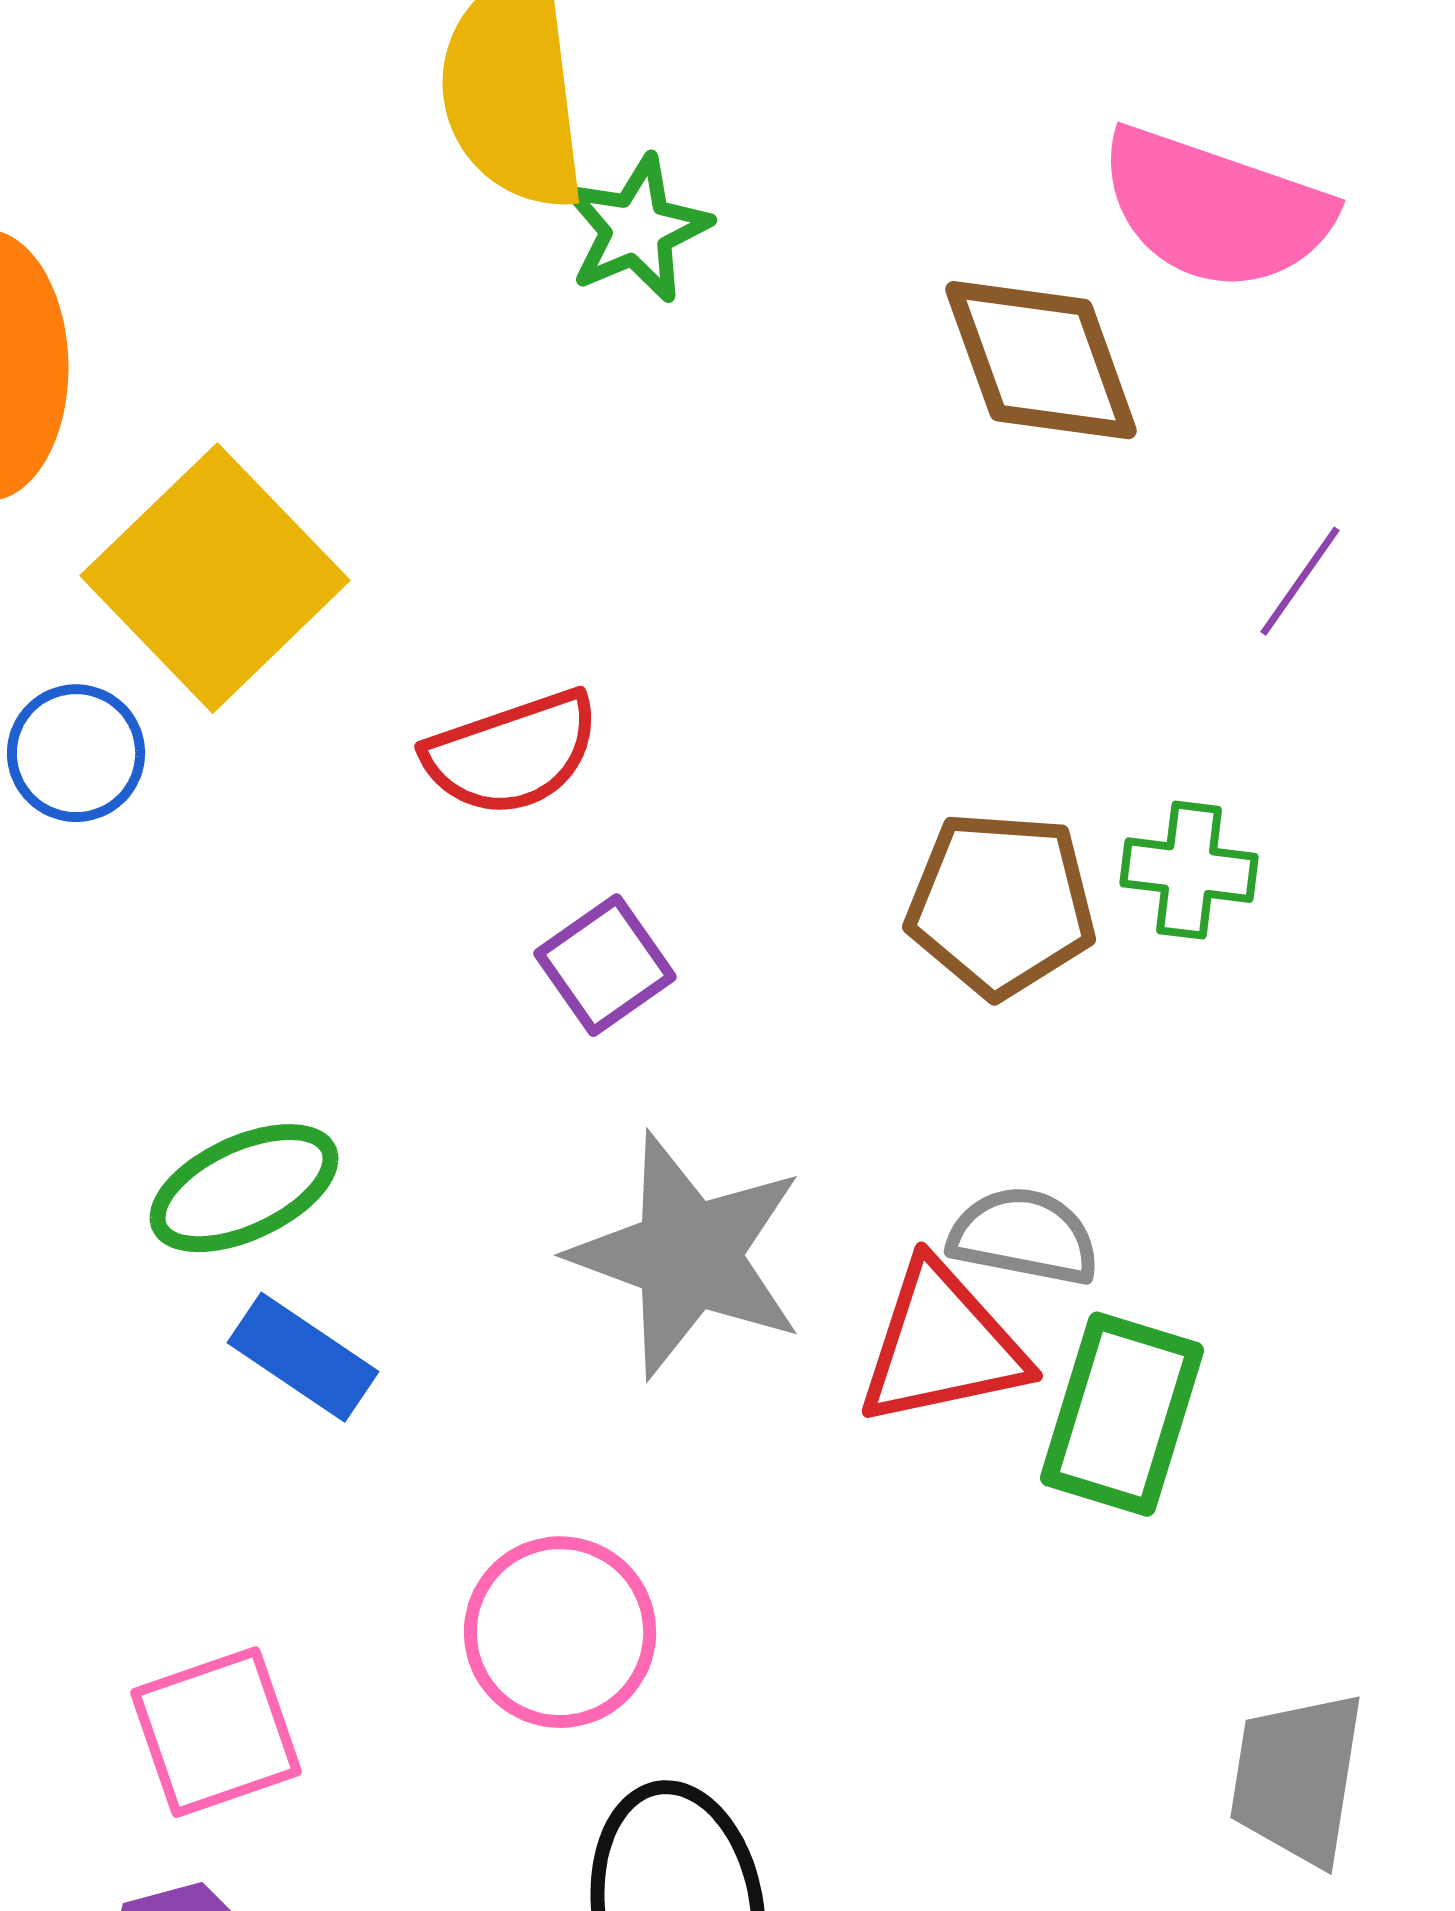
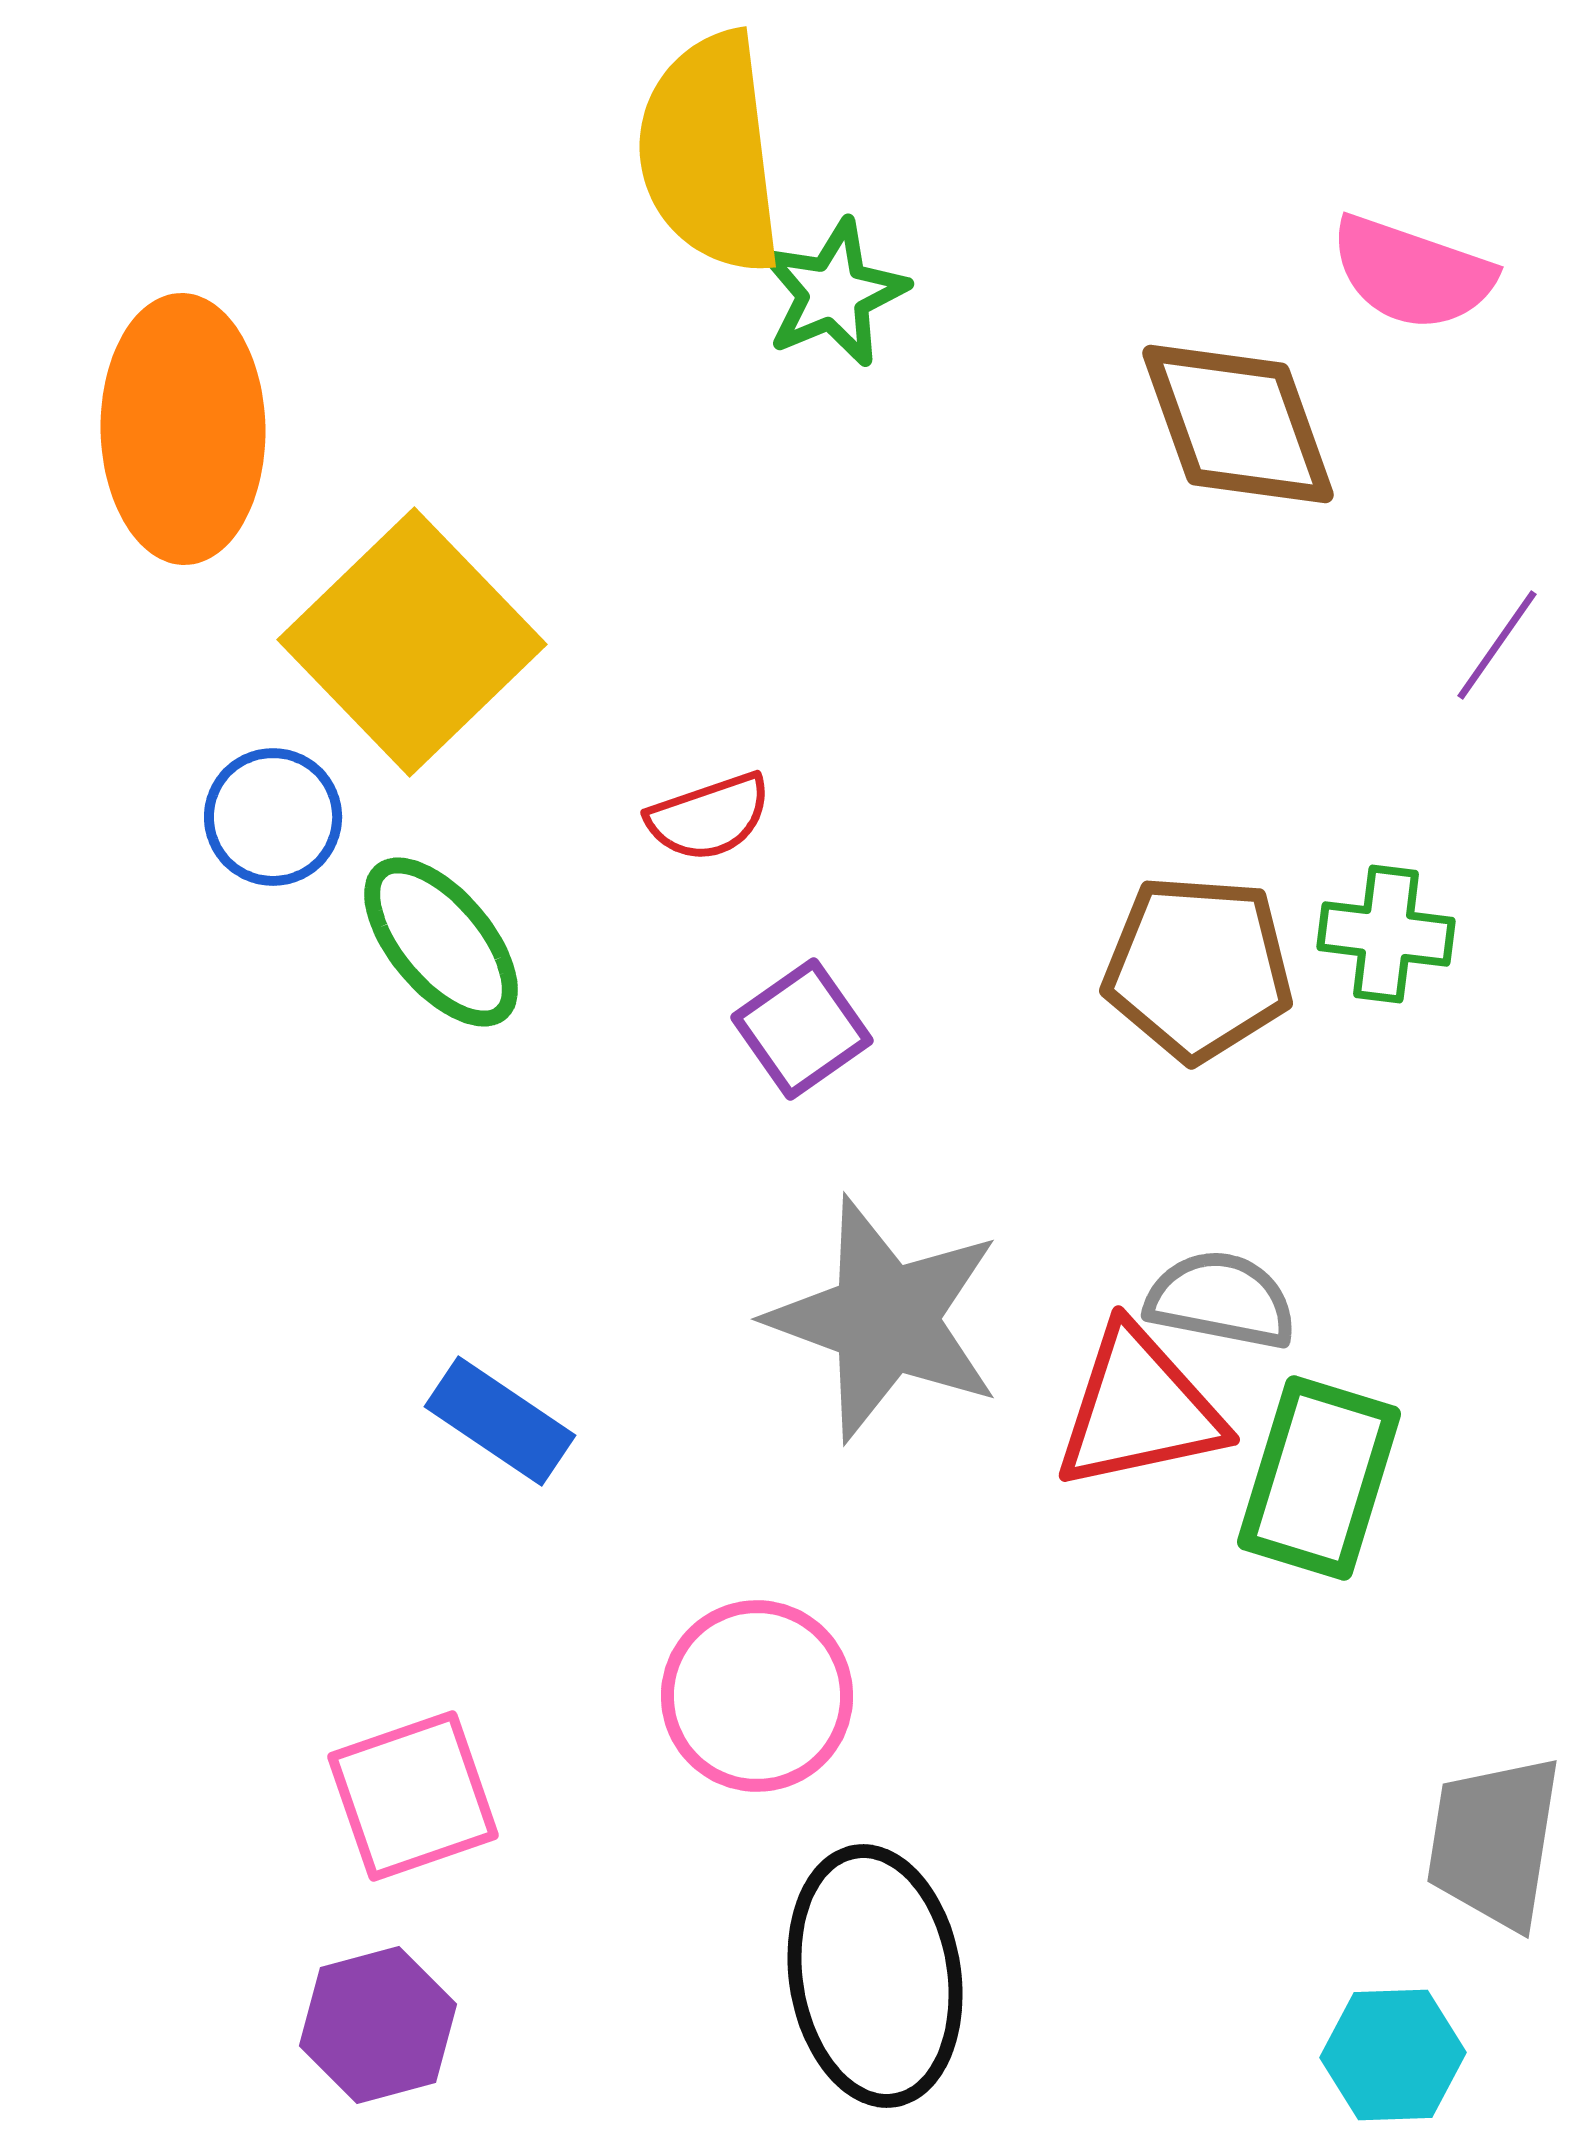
pink semicircle: (1215, 209) -> (1412, 273), size x0.7
red semicircle: (512, 753) -> (709, 817), size x0.7
green ellipse: (244, 1188) -> (441, 942), moved, turned 75

